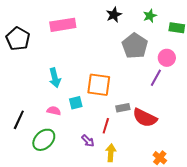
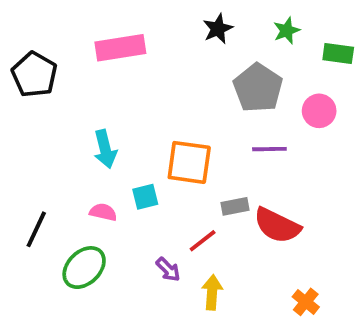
purple line: (156, 78) -> (269, 149), moved, turned 60
red line: (106, 126) -> (203, 241), turned 35

